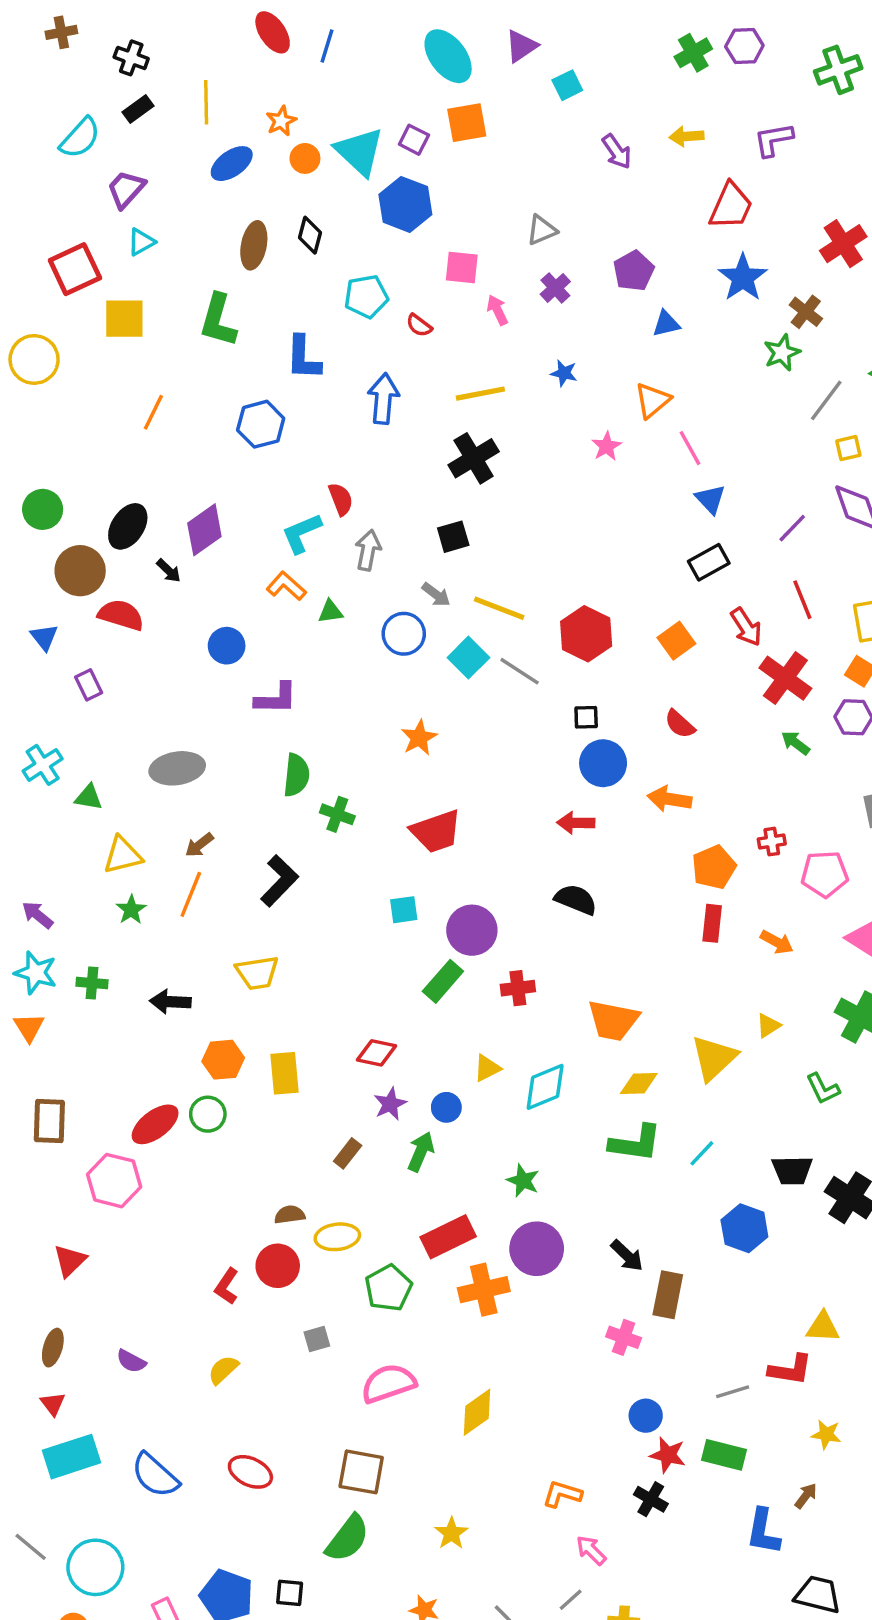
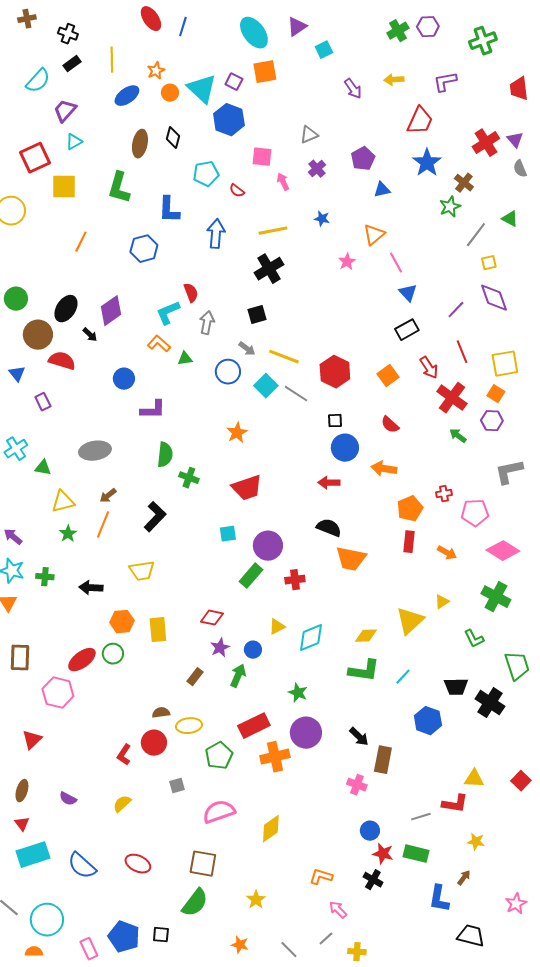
orange trapezoid: (613, 1020) -> (351, 559), moved

